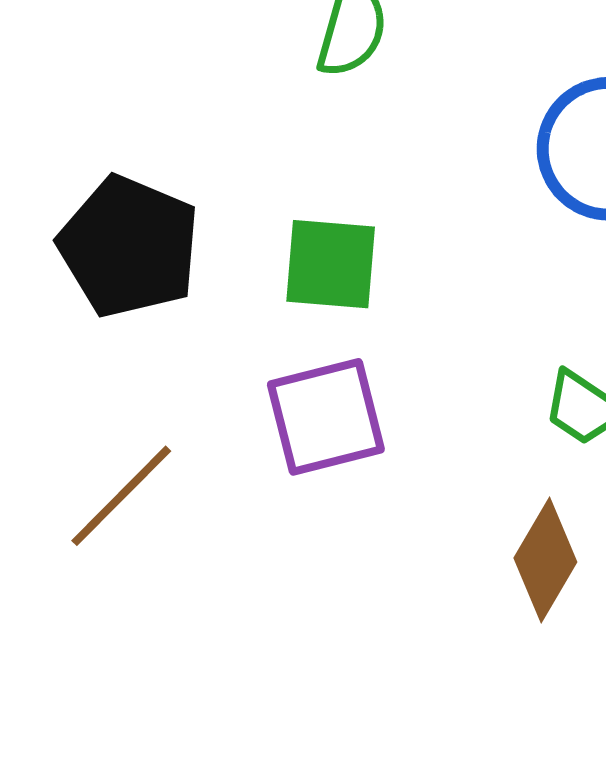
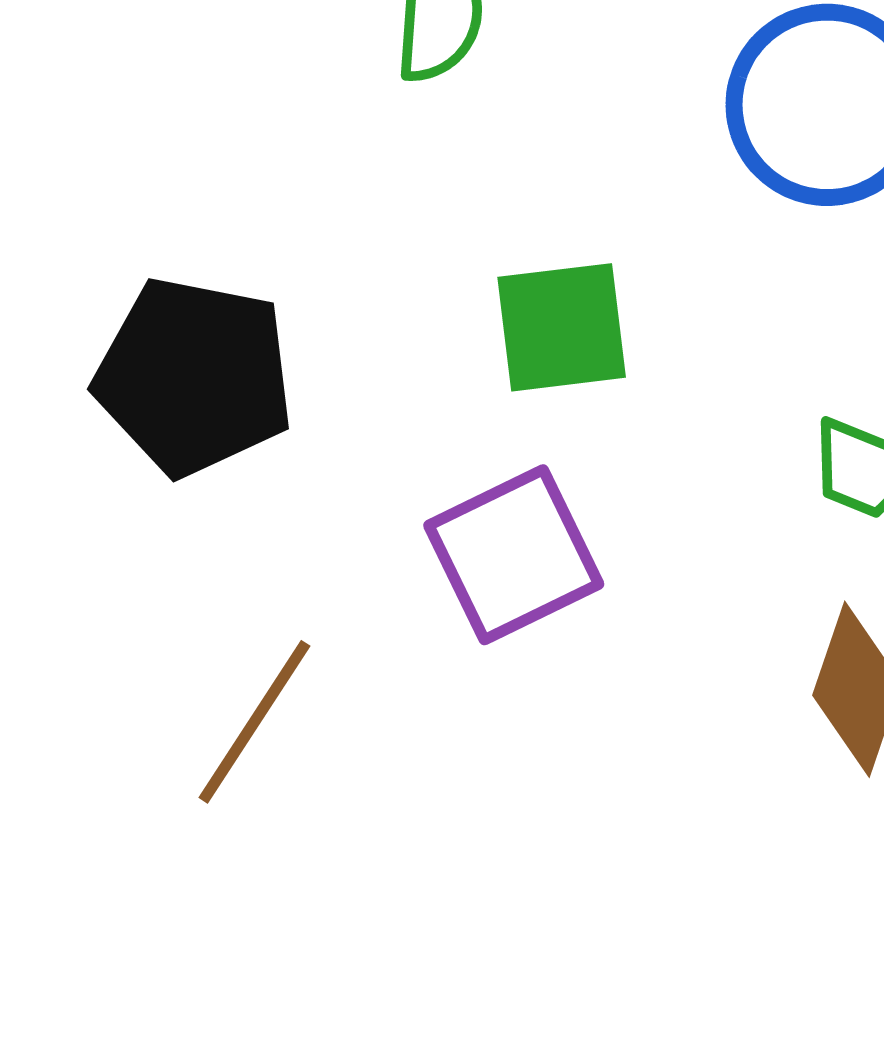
green square: (331, 264) -> (562, 327), moved

